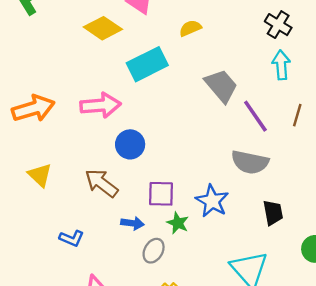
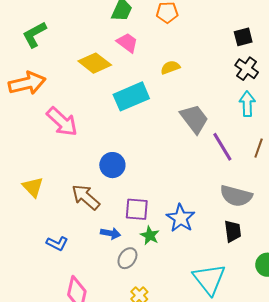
pink arrow: (100, 105) -> (62, 122), moved, turned 44
orange arrow: (33, 108) -> (27, 83), moved
gray semicircle: (250, 162) -> (236, 196), moved

